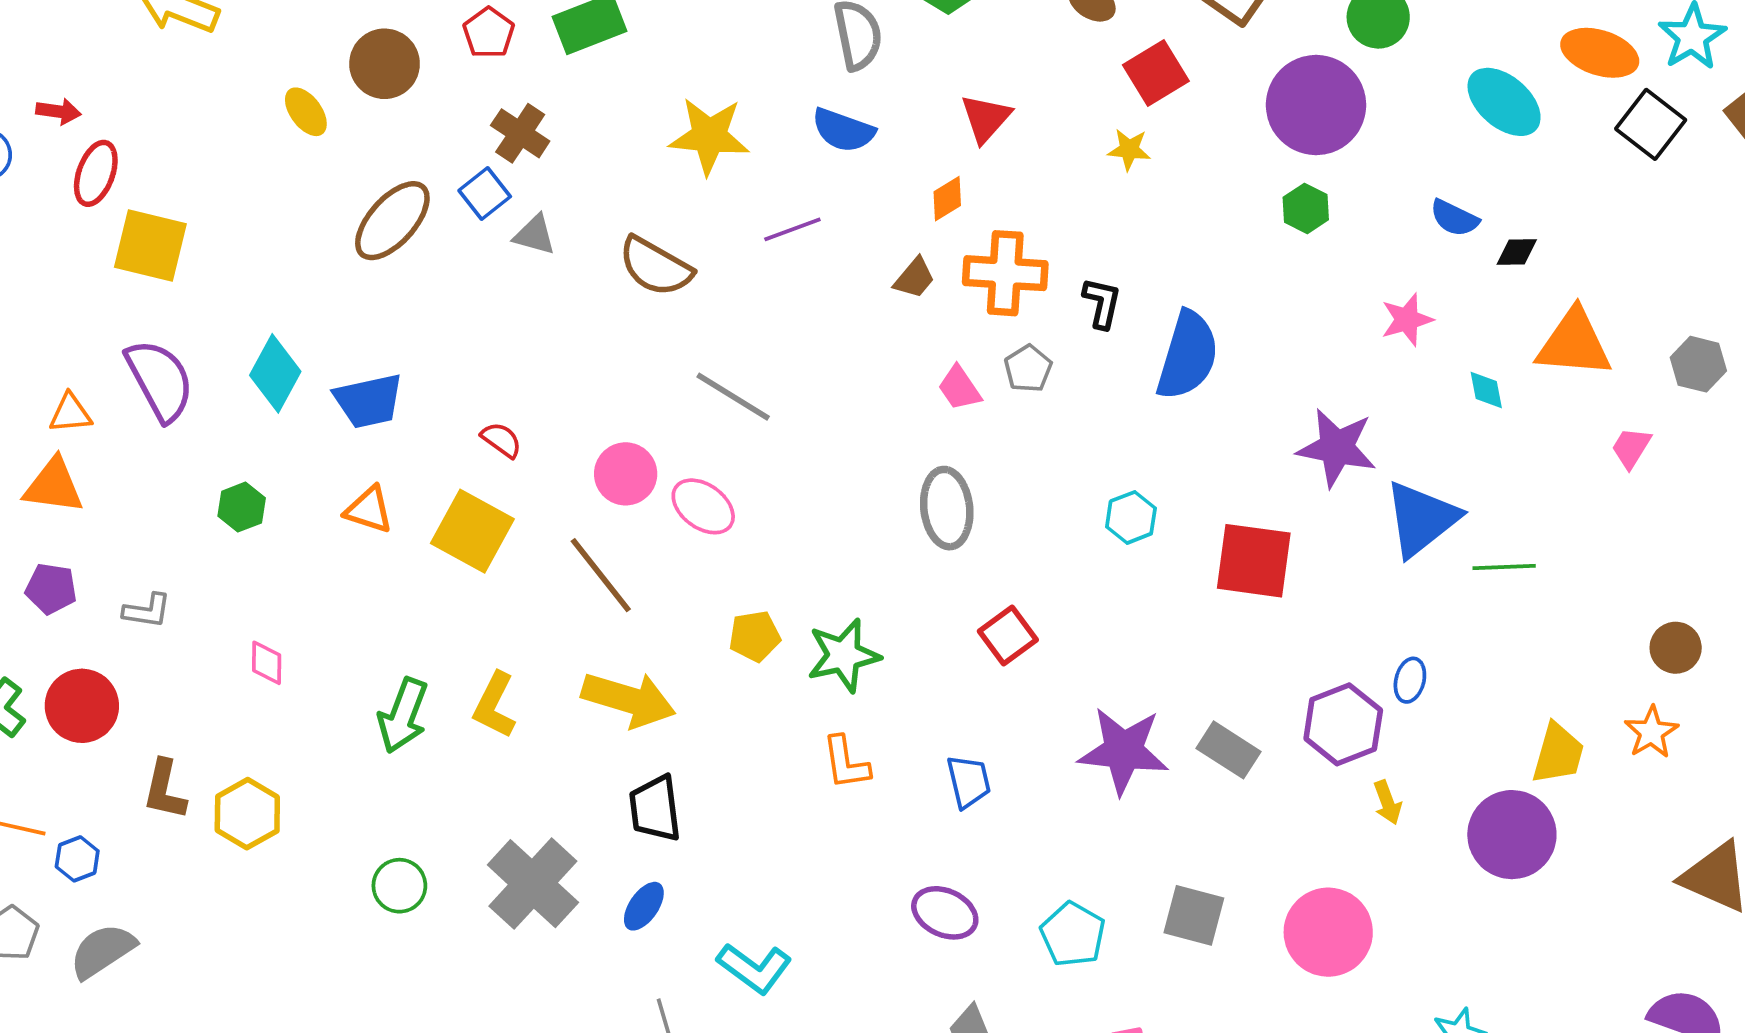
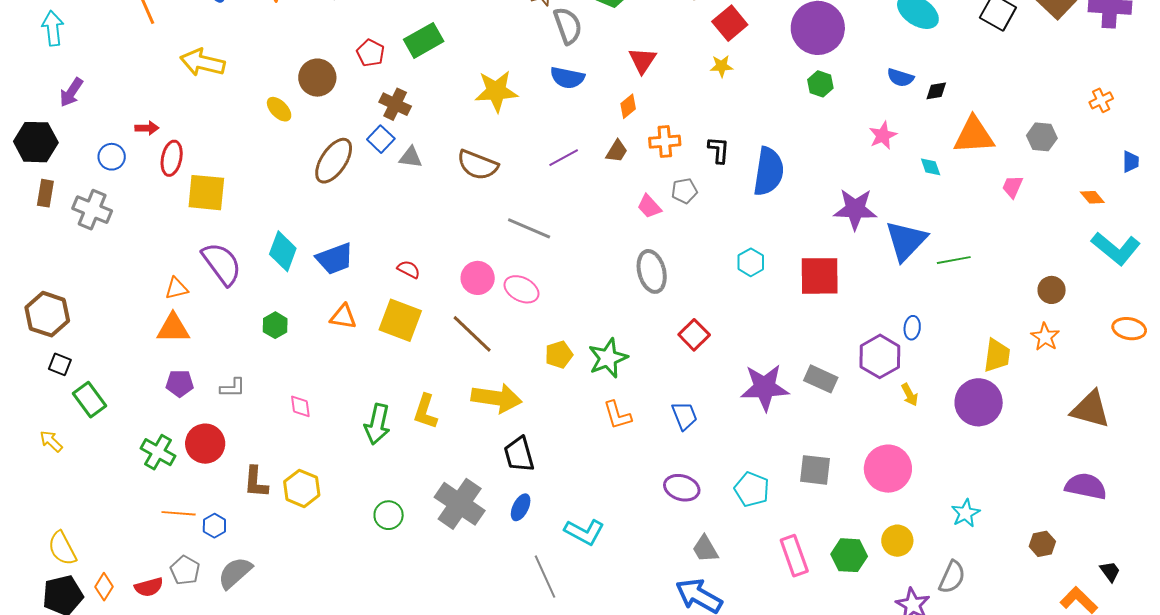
purple line: (792, 229) -> (564, 158), moved
orange cross: (1005, 273) -> (665, 142), size x0.7
gray pentagon: (1028, 369) -> (684, 191), turned 30

